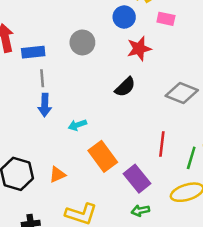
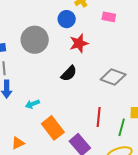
pink rectangle: (166, 19) -> (109, 17), moved
gray circle: (82, 42) -> (35, 40), size x1.4

